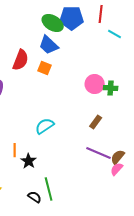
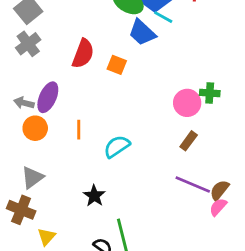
cyan line: (115, 34) -> (163, 17), moved
blue trapezoid: (49, 45) -> (142, 33), moved
pink circle: (95, 84) -> (187, 103), moved
orange line: (15, 150) -> (79, 130), moved

